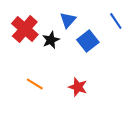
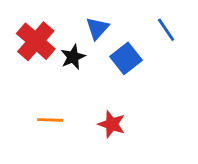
orange line: (35, 84) -> (50, 120), turned -30

